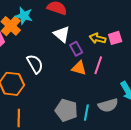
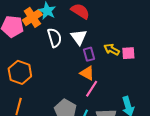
white semicircle: (35, 64) -> (55, 38), moved
pink line: (98, 65) -> (92, 89), moved

